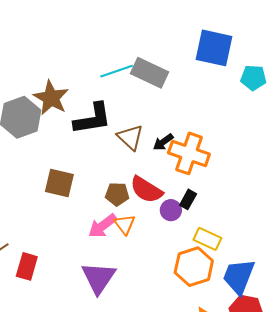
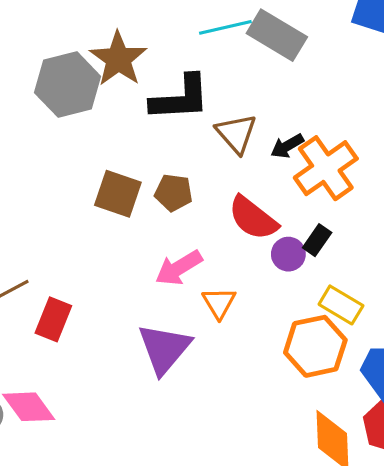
orange cross: (189, 153) -> (326, 168), turned 30
brown pentagon: (117, 194) -> (174, 193), moved
orange triangle: (125, 224) -> (219, 303), moved

